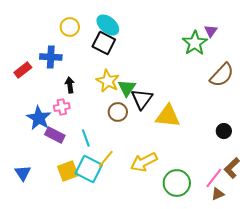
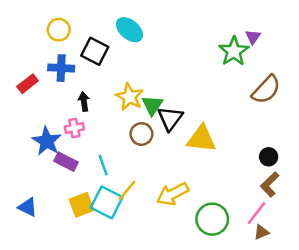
yellow circle: (70, 27) -> (59, 30), moved
black square: (104, 43) -> (95, 51), moved
brown L-shape: (232, 168) -> (270, 184), moved
blue triangle: (23, 173) -> (28, 207), turned -30

